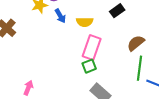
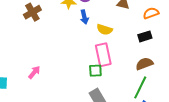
black rectangle: (117, 11) -> (145, 36), moved
pink rectangle: (92, 48) -> (103, 55), turned -50

